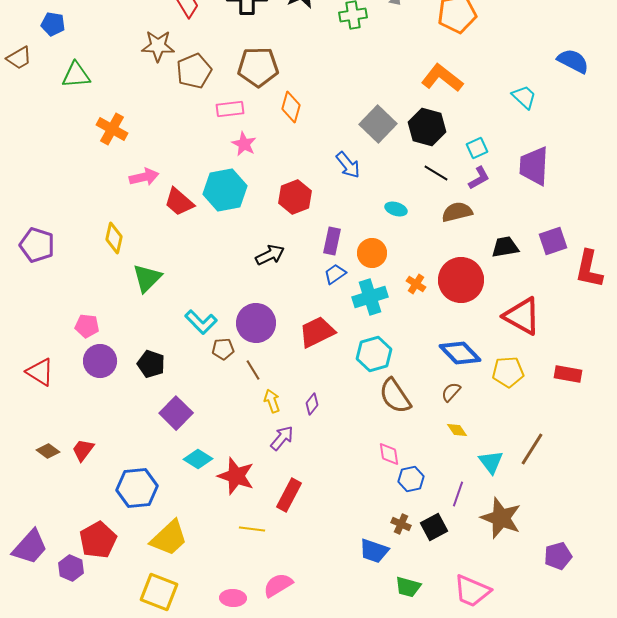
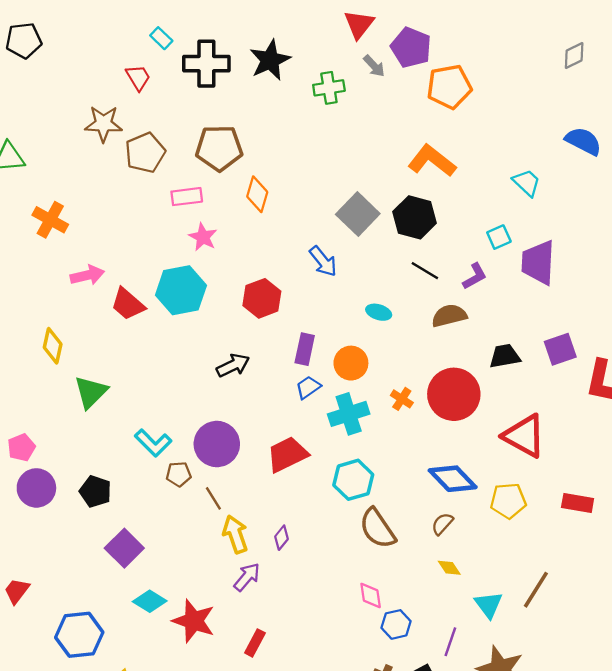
cyan square: (477, 148) -> (499, 237), moved
pink pentagon: (87, 326) -> (21, 447), turned -30
yellow arrow: (272, 401) -> (235, 534), size x1.4
red rectangle: (289, 495) -> (255, 643), size x0.7

